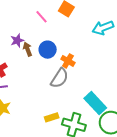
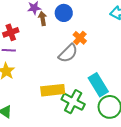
blue circle: (48, 50) -> (64, 13), moved
yellow rectangle: (52, 117) -> (53, 90), size x1.6

